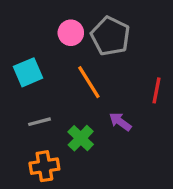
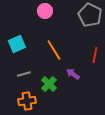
pink circle: (71, 33) -> (45, 11), moved
gray pentagon: (110, 36) -> (90, 15), moved

